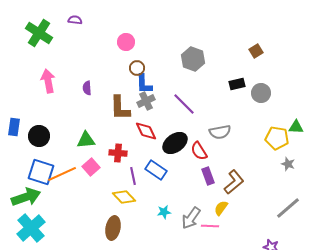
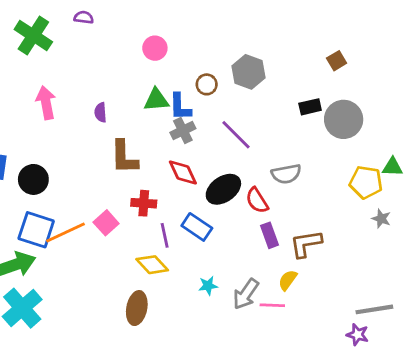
brown circle: (137, 68) -> (207, 84), moved
gray circle: (261, 93) -> (344, 119), size x1.4
brown L-shape: (120, 108) -> (124, 157), moved
green triangle: (86, 140) -> (156, 100), moved
brown L-shape: (234, 182) -> (306, 244), turned -150
gray line: (288, 208) -> (374, 309), moved, turned 32

